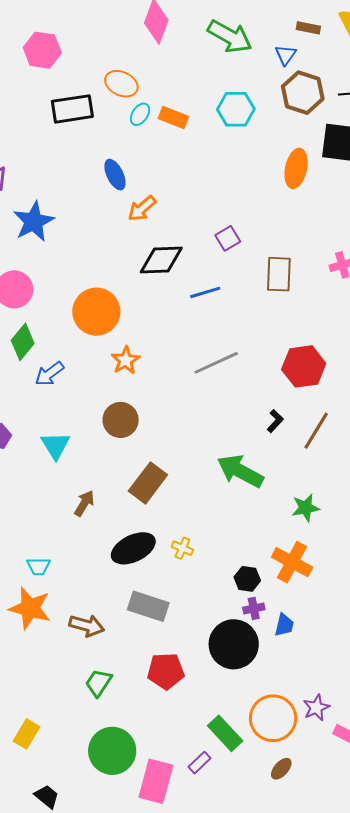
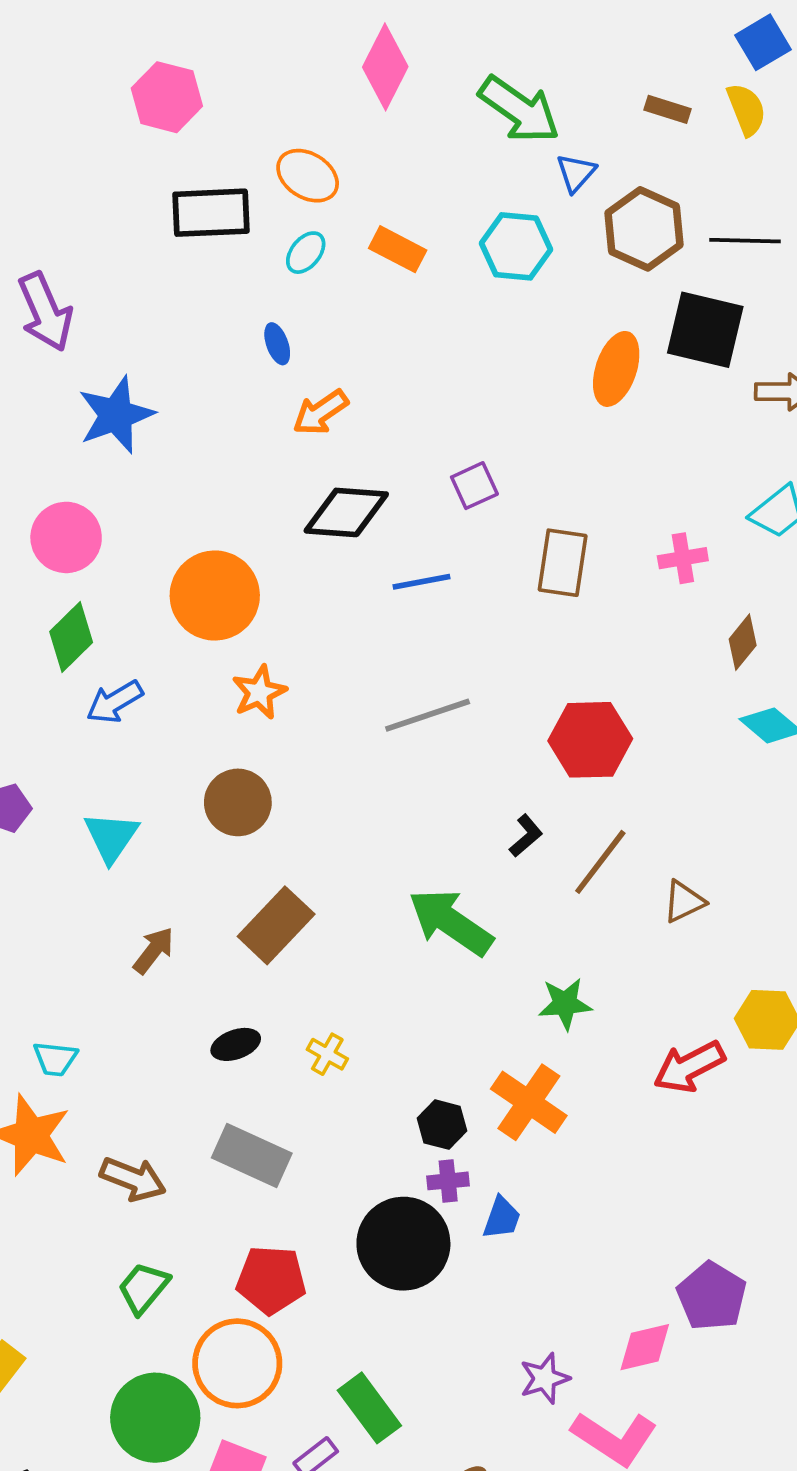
blue triangle: (286, 55) -> (576, 173), moved
cyan ellipse: (140, 114) -> (306, 253), moved
blue ellipse: (115, 175) -> (277, 344), size x0.7
black ellipse: (133, 548) -> (236, 1044), size x0.6
orange circle: (273, 718) -> (237, 1363), moved

